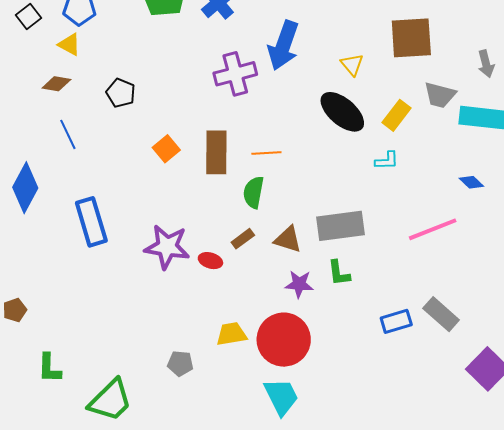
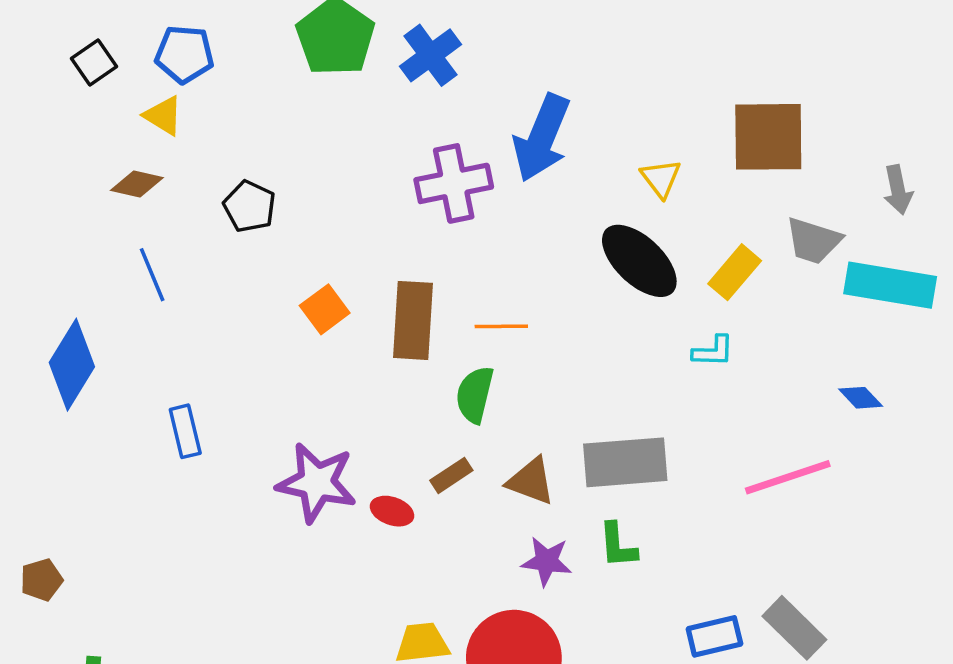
blue rectangle: (91, 222) -> (185, 431), size x0.6

